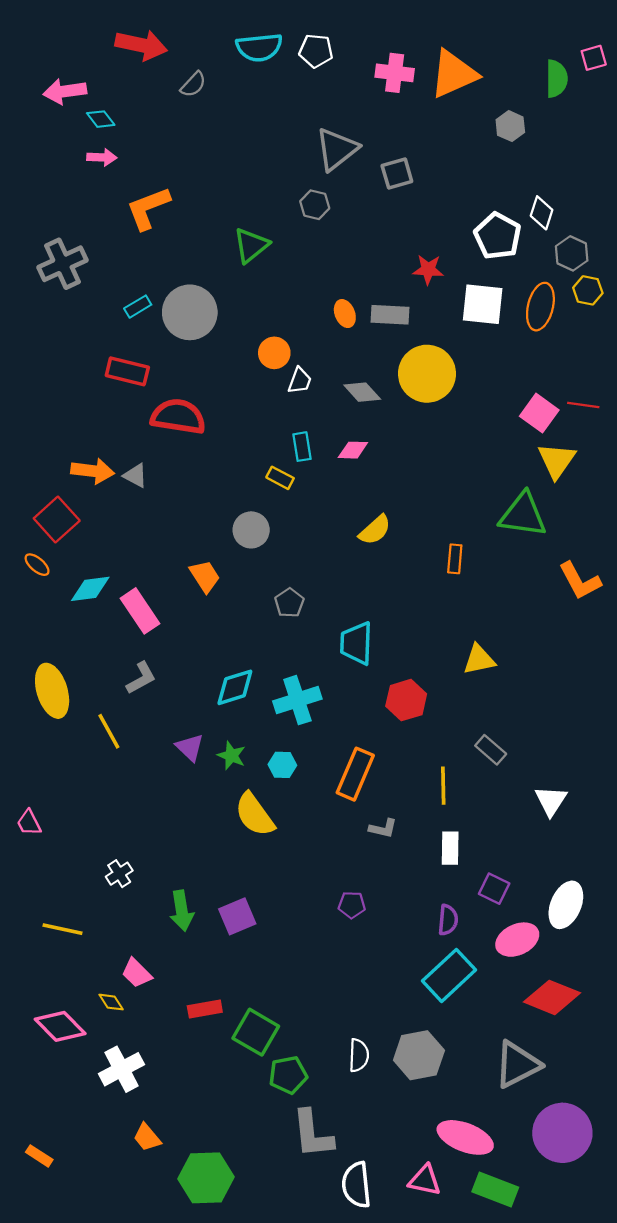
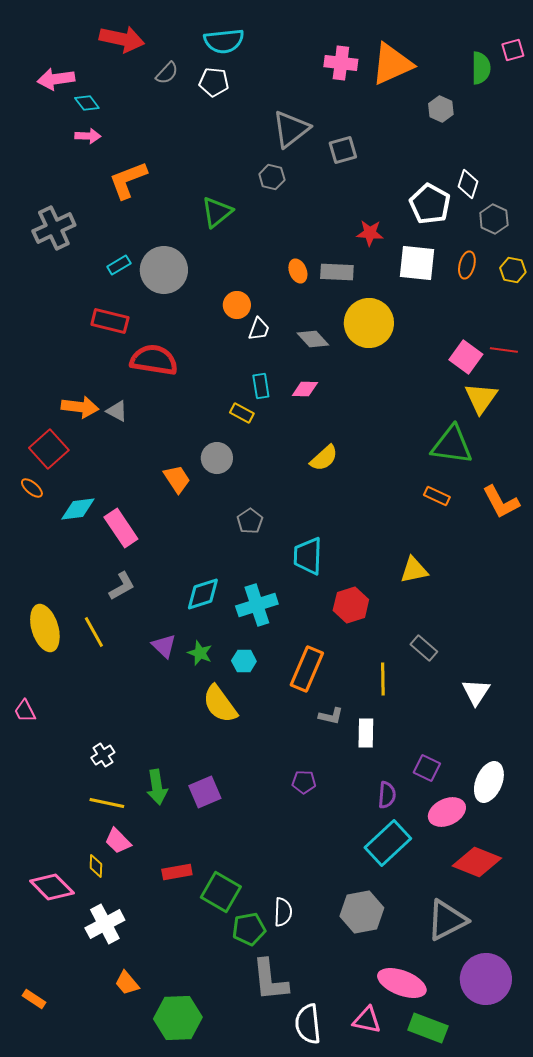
white pentagon: (316, 51) -> (214, 82), moved
yellow hexagon: (588, 290) -> (513, 270), moved
orange ellipse: (540, 307) -> (467, 265), size x0.7
orange rectangle: (455, 559) -> (437, 496), moved, turned -70
orange trapezoid: (205, 576) -> (177, 479), moved
yellow ellipse: (52, 691) -> (45, 628), moved
white rectangle: (450, 848) -> (366, 733), moved
yellow line: (62, 929) -> (107, 803), moved
yellow diamond: (111, 1002) -> (96, 866), turned 35
white semicircle: (359, 1055) -> (283, 912), moved

